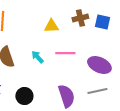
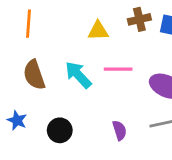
cyan arrow: (37, 57) -> (78, 75), size x1.5
purple semicircle: (66, 96) -> (119, 130), size x0.6

